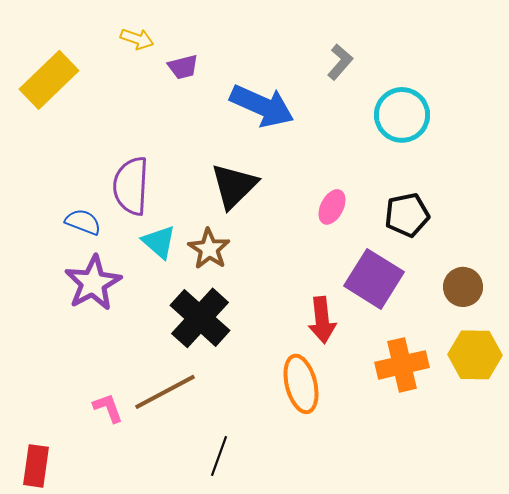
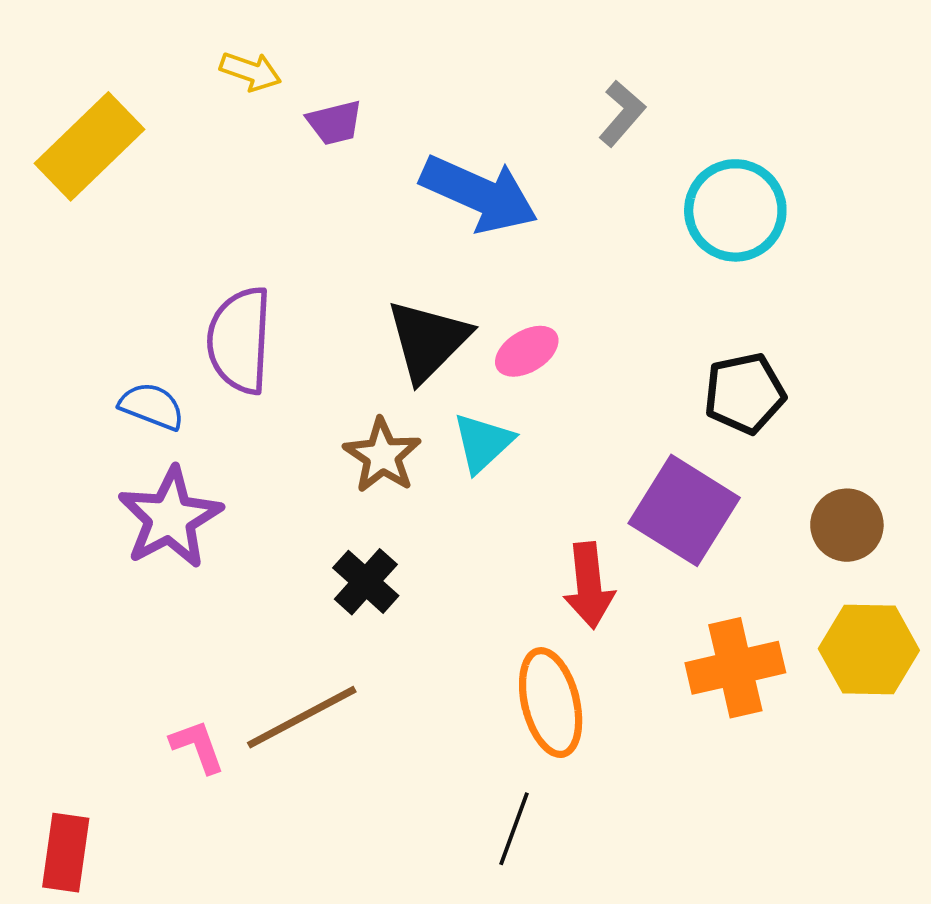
pink ellipse: (332, 207) -> (527, 351), moved, turned 32
cyan triangle: (159, 242) -> (483, 443), moved, turned 36
black cross: (200, 318) -> (366, 582), size x0.6
black line: (219, 456) -> (514, 829), moved

